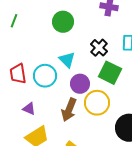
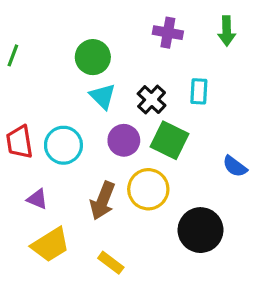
cyan triangle: (67, 60) -> (103, 96), moved
purple circle: (80, 84) -> (124, 140), moved

